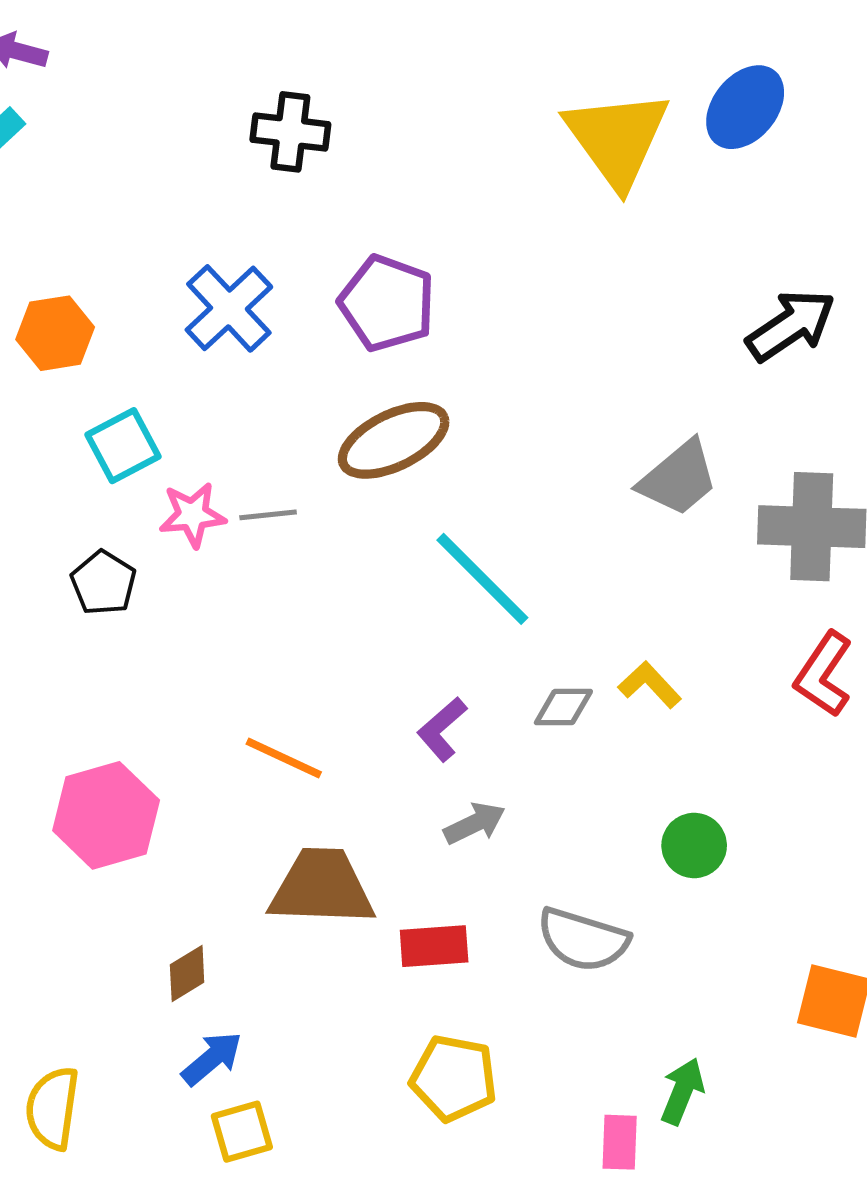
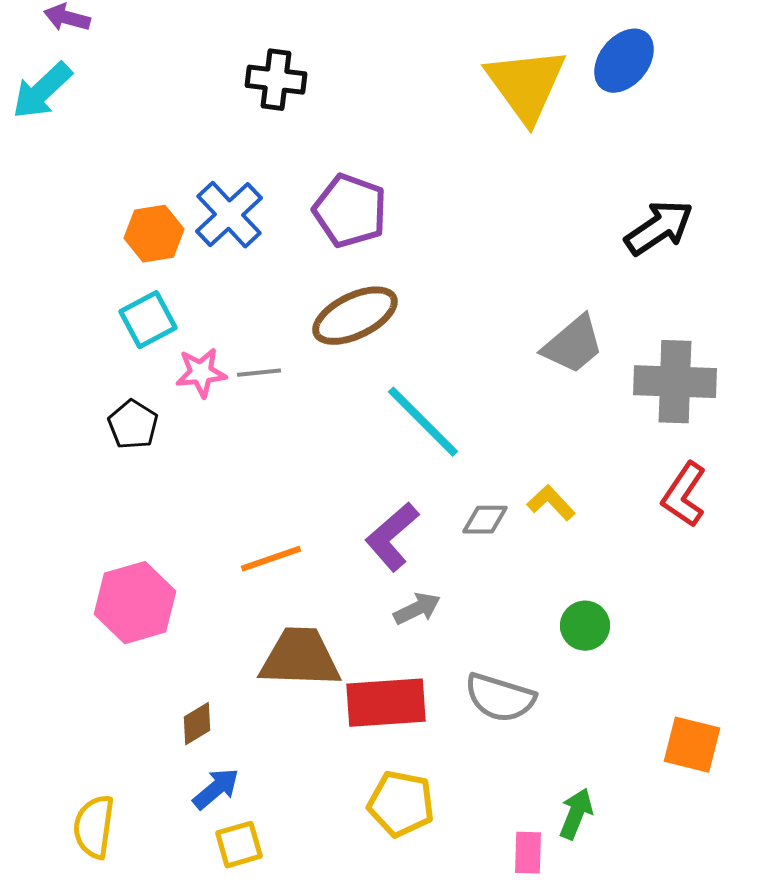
orange hexagon: (55, 333) -> (154, 234), moved
purple L-shape: (442, 729) -> (392, 537), size x1.4
orange line: (284, 758) -> (271, 559), turned -44
red rectangle: (434, 946) -> (386, 703), size x1.5

